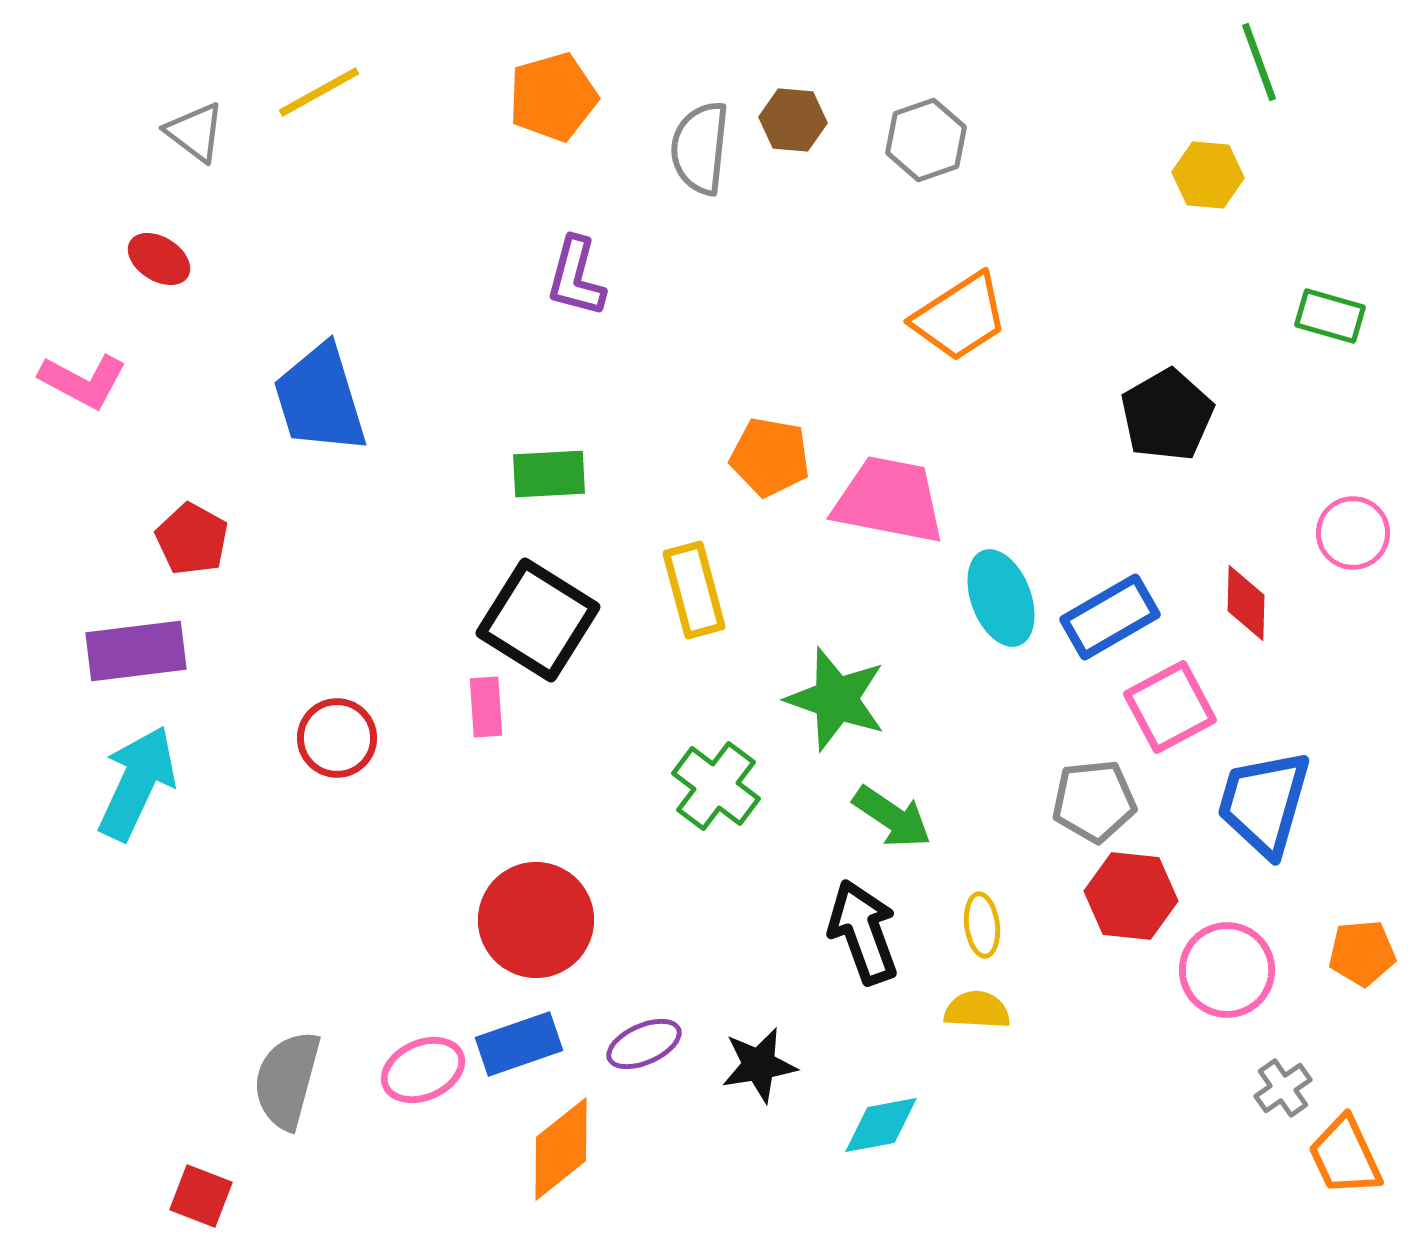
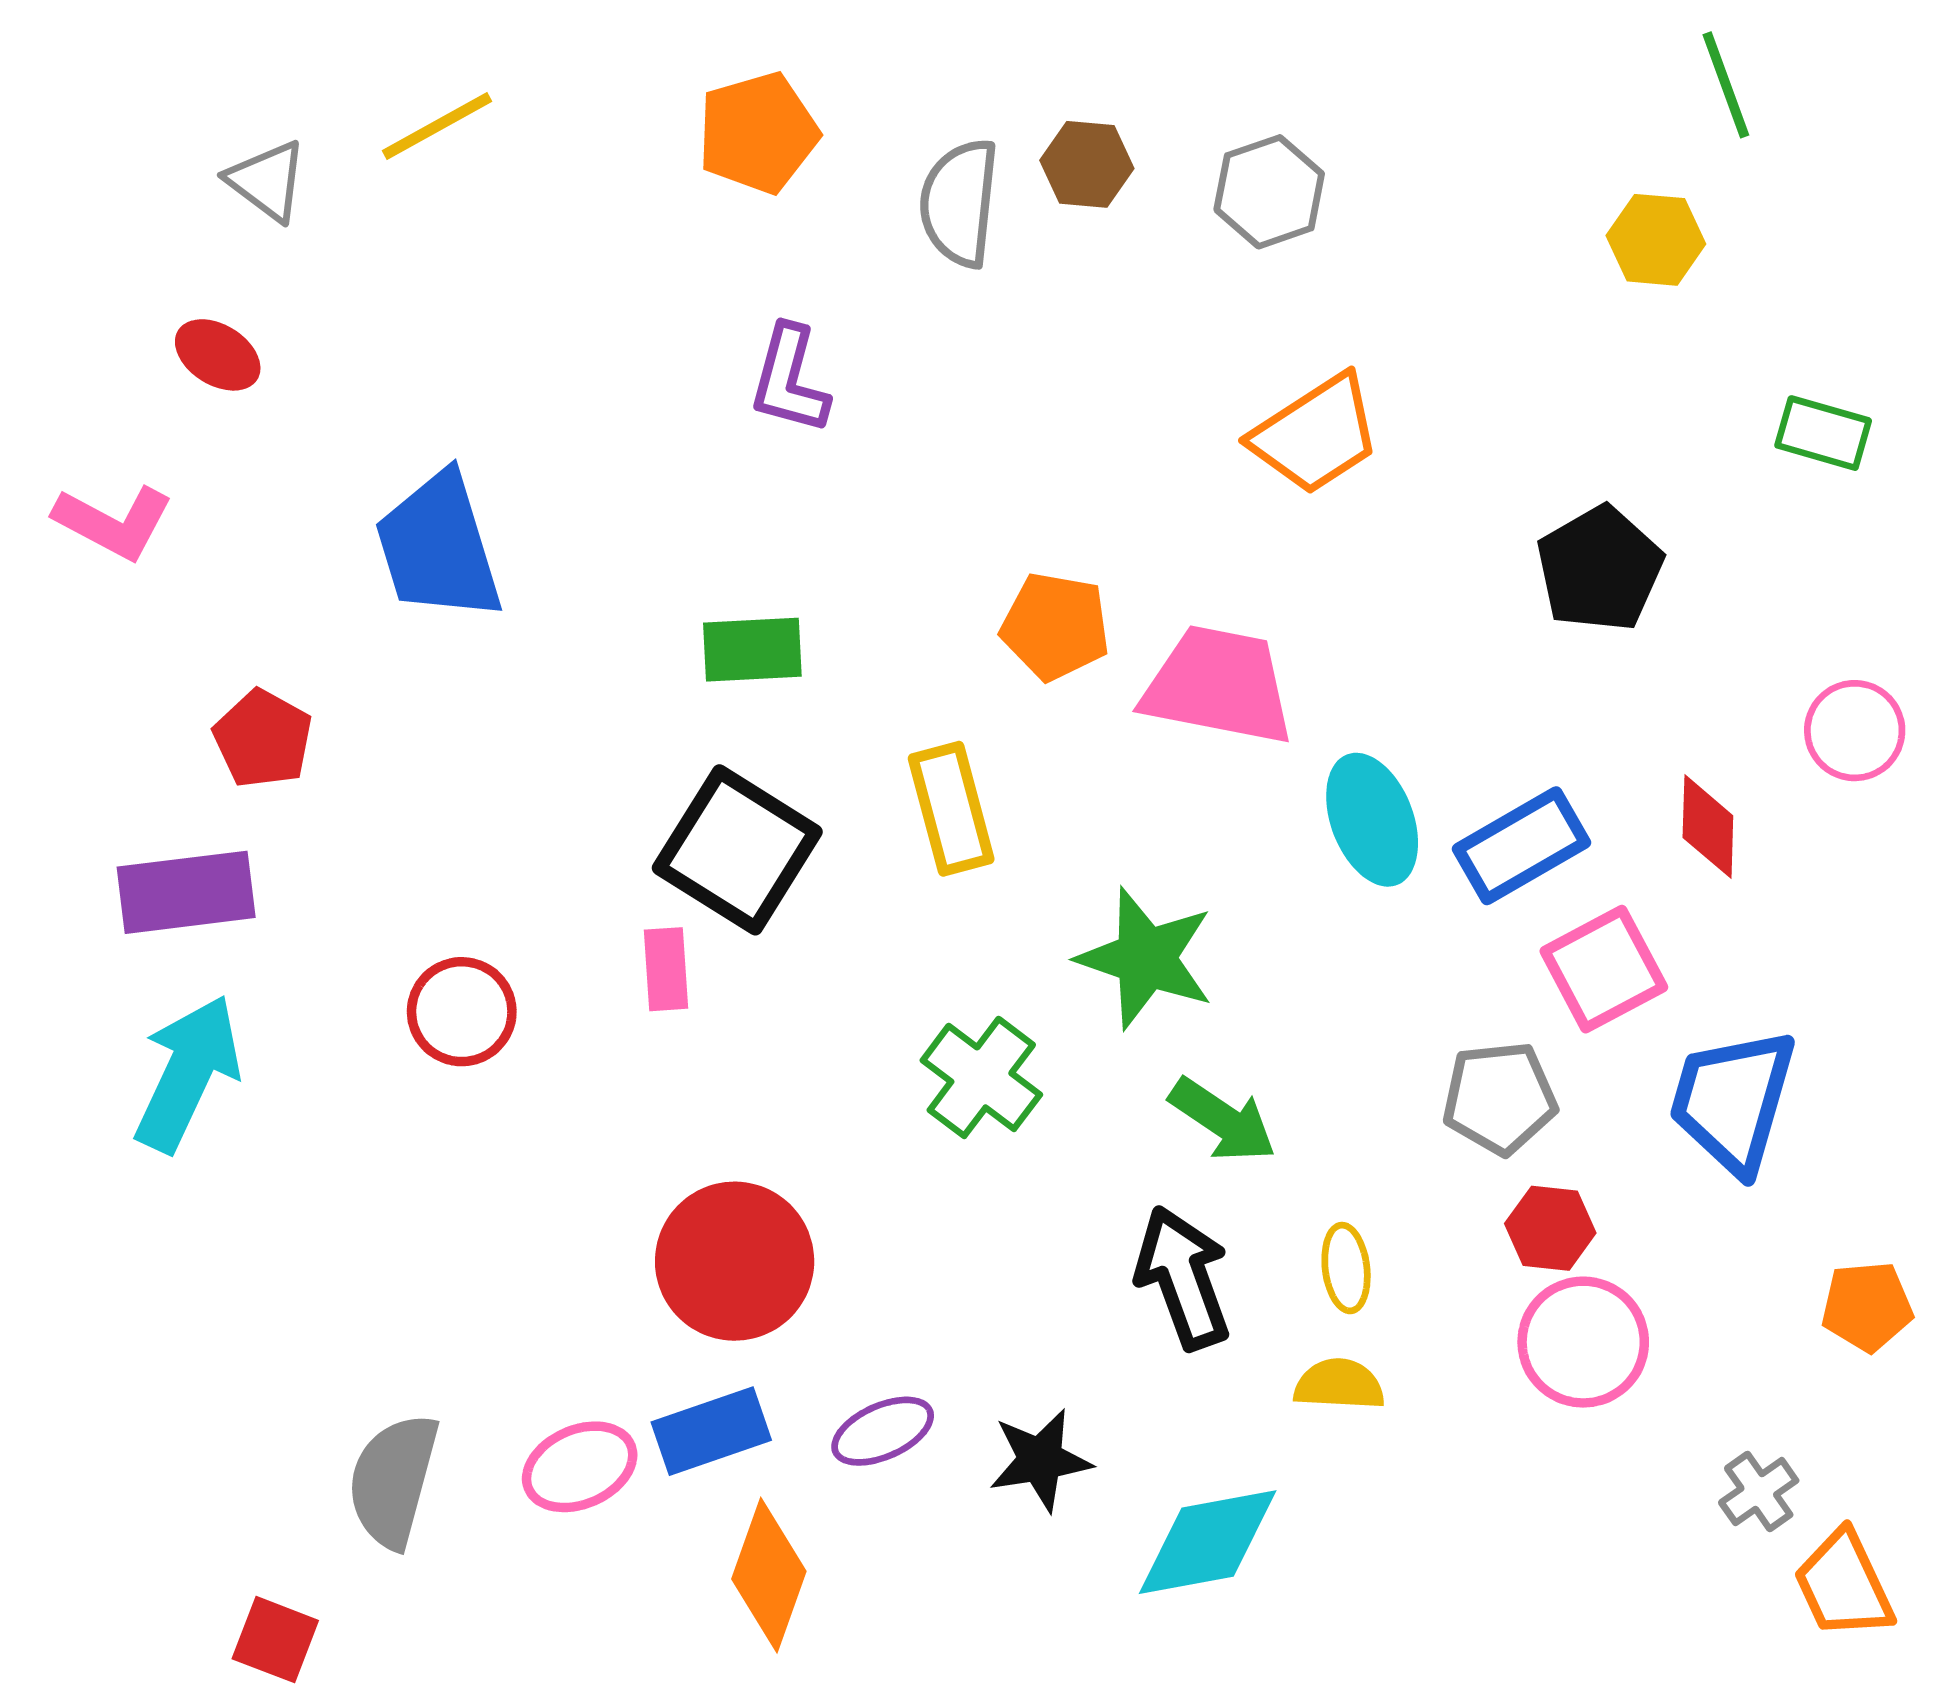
red hexagon: (1131, 896) -> (1550, 1228), size x0.7
pink circle: (1227, 970) -> (1583, 1342), moved
cyan diamond: (881, 1125) -> (1208, 1542), size x1.4
orange diamond: (561, 1149) -> (769, 1575), turned -32

